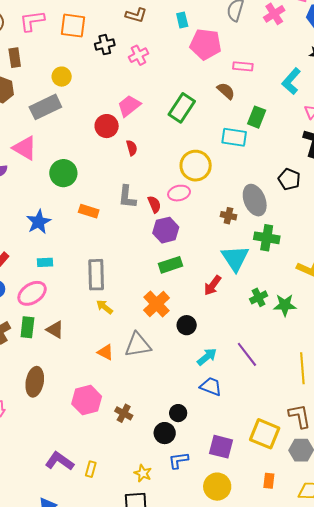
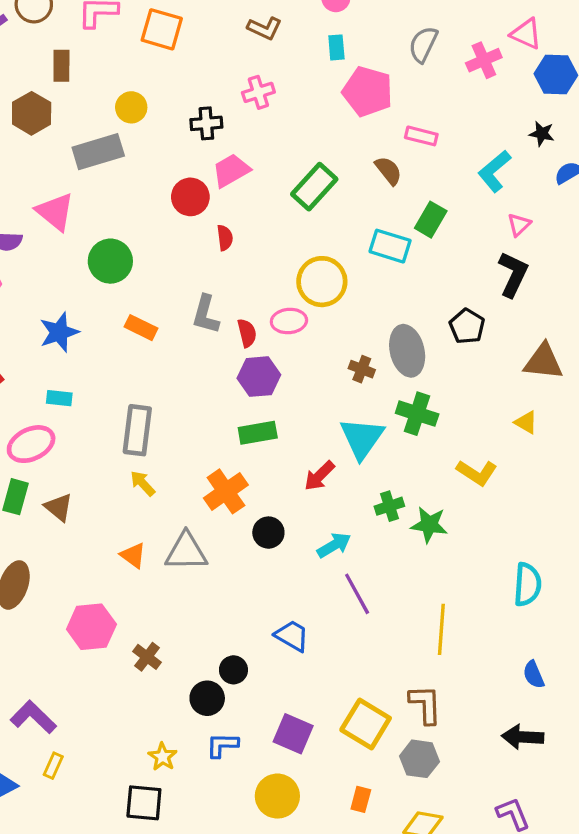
black cross: (105, 45) -> (206, 123), moved
cyan arrow: (207, 357) -> (334, 545), moved
yellow rectangle: (91, 469) -> (53, 766), moved

